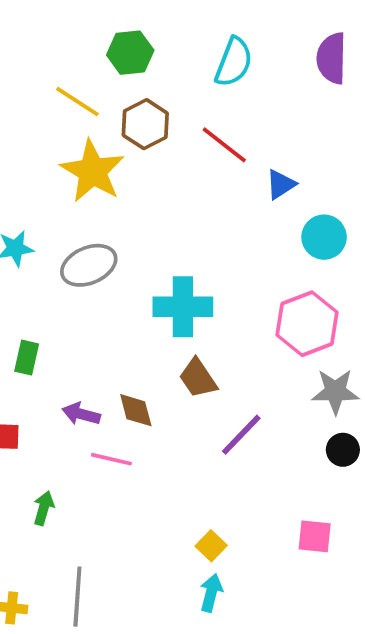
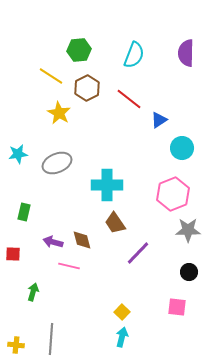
yellow star: (93, 171) -> (59, 113), size x0.7
black circle: (343, 450) -> (189, 272), moved

